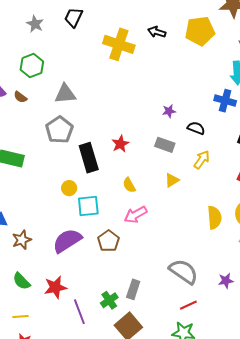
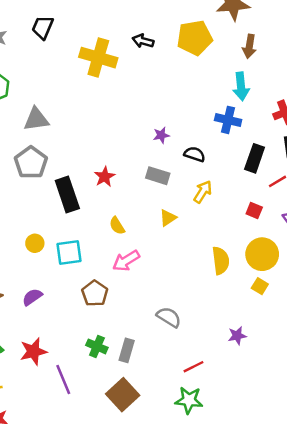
yellow circle: (69, 188) -> (35, 243), moved
purple semicircle: (67, 241) -> (32, 297), moved, size x0.6
gray semicircle: (183, 271) -> (169, 317), moved, size x0.7
green cross: (109, 300) -> (97, 346), moved, turned -30

